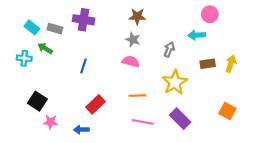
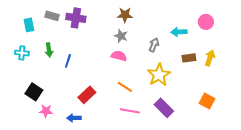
pink circle: (210, 14) -> (206, 22), moved
cyan rectangle: (32, 27) -> (29, 25), turned 40
gray rectangle: (55, 29) -> (52, 16), moved
green arrow: (45, 48) -> (49, 50), moved, turned -128
blue line: (83, 66) -> (68, 61), moved
orange line: (137, 96) -> (125, 87), turned 35

